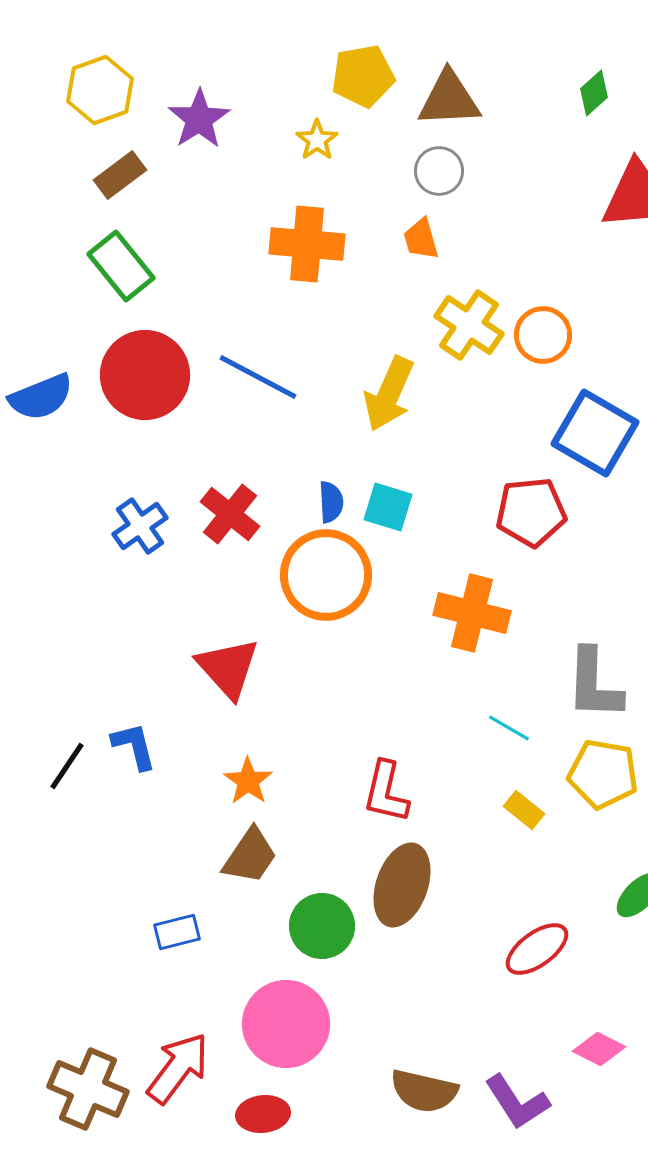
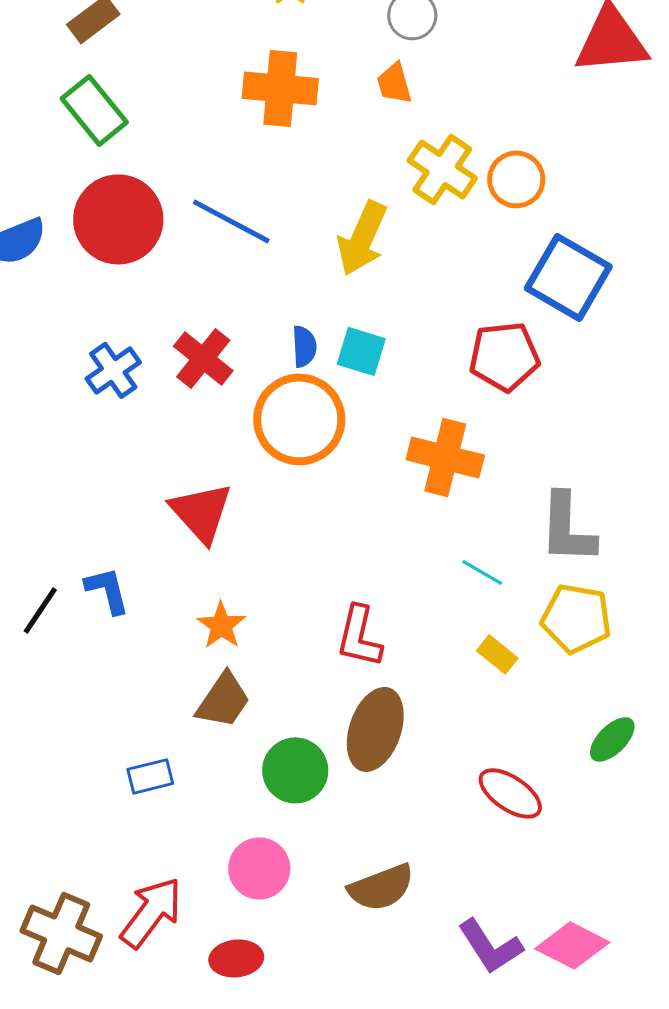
red ellipse: (537, 949) -> (510, 793), turned 70
pink circle: (286, 1024) -> (259, 868), size x0.7
pink diamond: (599, 1049) -> (572, 945), moved, size x1.4
brown semicircle: (424, 1091) -> (381, 887), moved, turned -34

